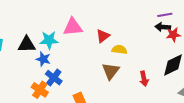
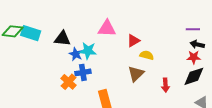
black arrow: (163, 27) -> (197, 44), moved
red star: (173, 35) -> (194, 57), moved
cyan star: (49, 40) -> (88, 51), moved
blue cross: (54, 78) -> (83, 72), turned 35

